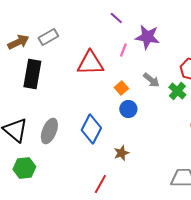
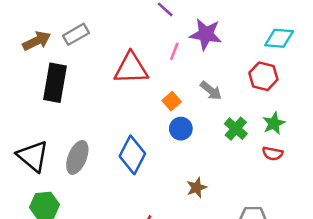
green cross: (177, 91) -> (236, 129), moved
brown star: (121, 153) -> (197, 188), moved

